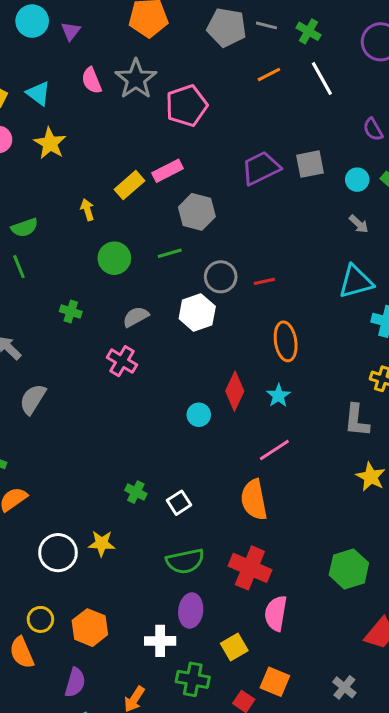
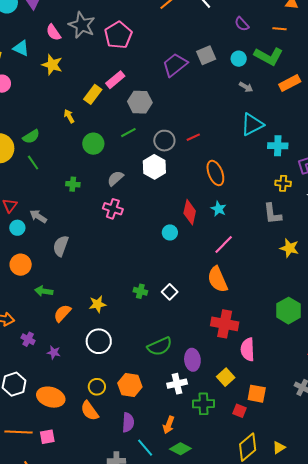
yellow star: (50, 143) -> (52, 65), moved
yellow star: (102, 543) -> (98, 304), moved
green semicircle: (185, 561) -> (160, 346), moved

